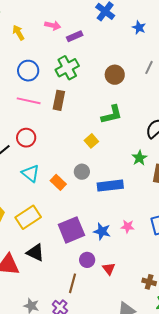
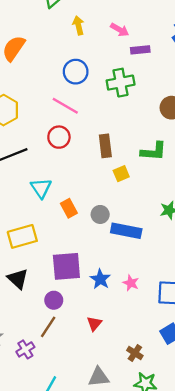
brown rectangle: (59, 100) -> (105, 146), moved, turned -36
red circle: (26, 138) -> (59, 137), moved
gray circle: (82, 172) -> (100, 214), moved
purple circle: (87, 260) -> (54, 300), moved

